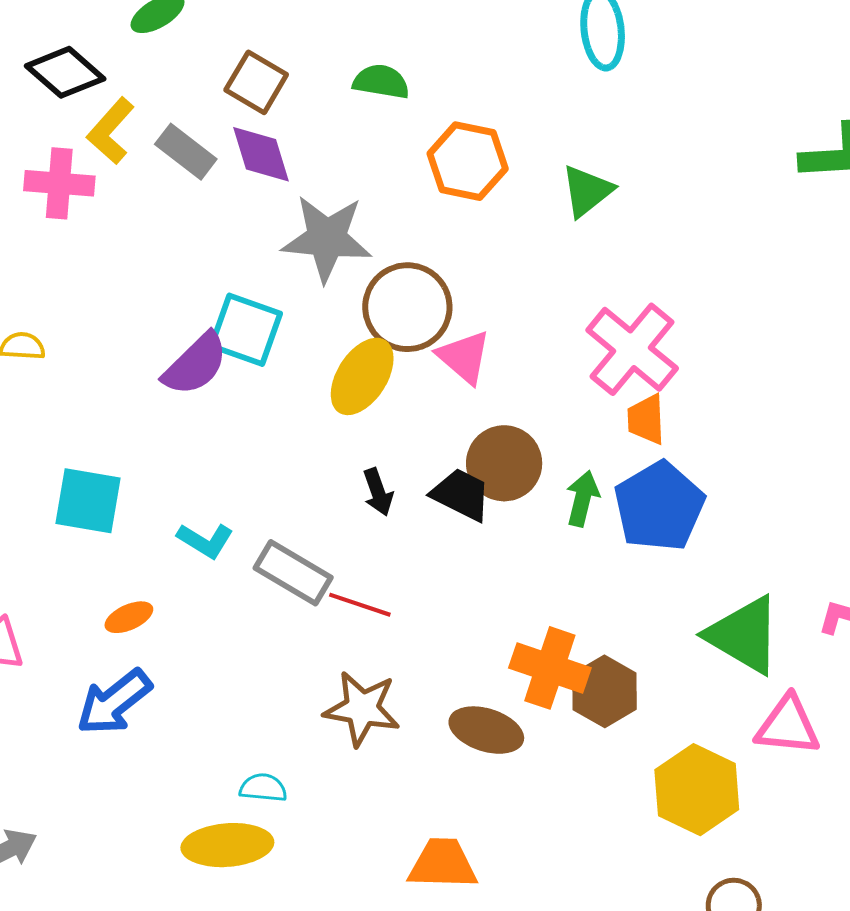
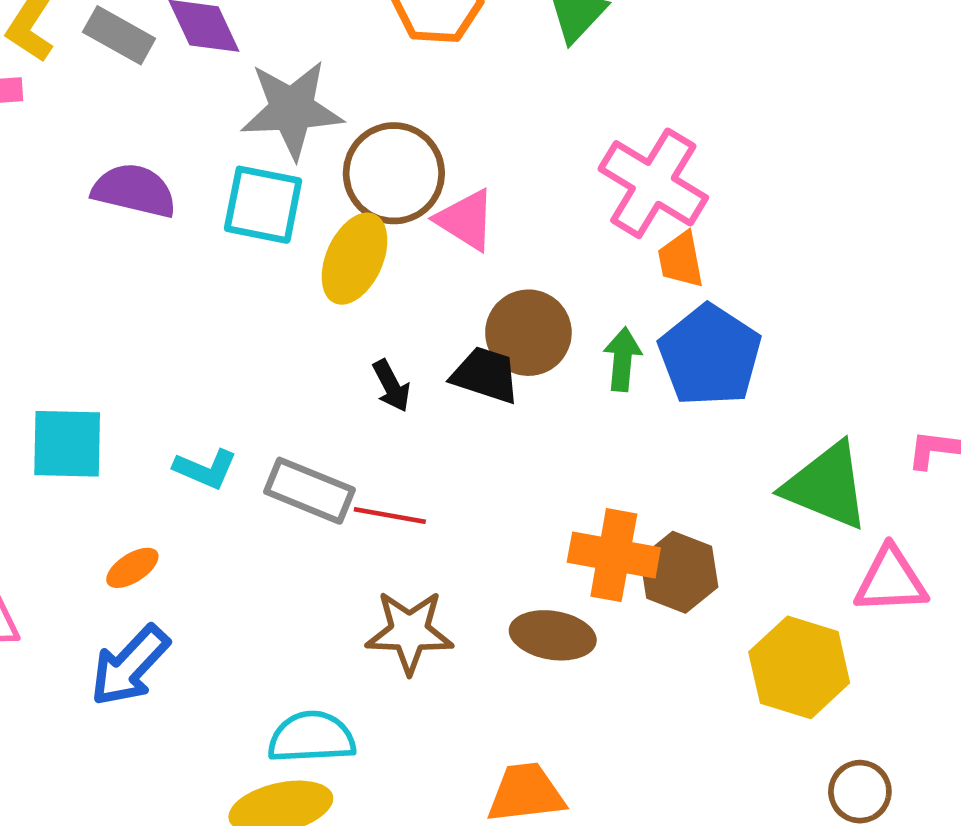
cyan square: (246, 330) -> (263, 205), moved
purple semicircle: (195, 364) -> (134, 191), moved, turned -114
cyan semicircle: (263, 788) -> (312, 737), size x1.6

